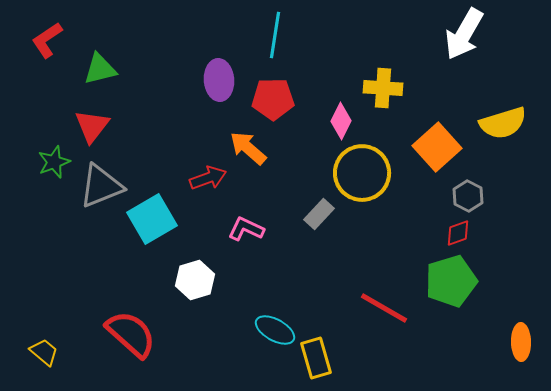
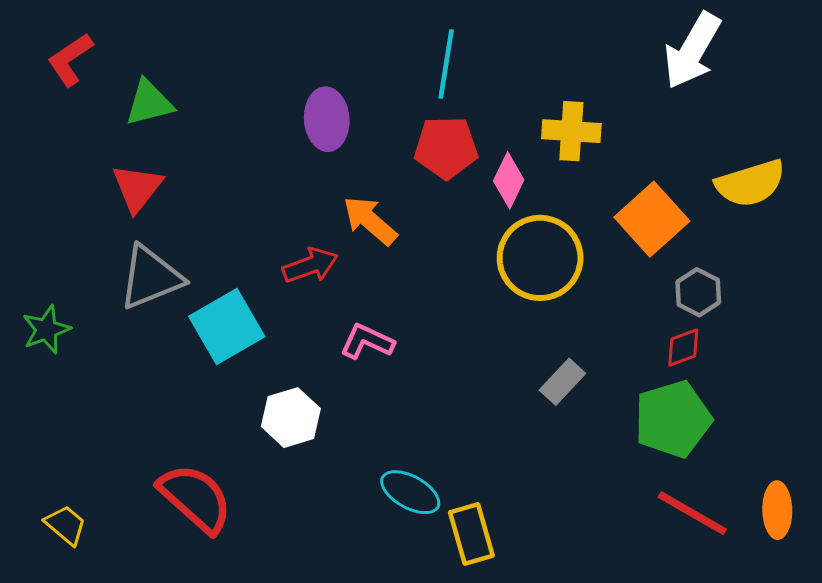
cyan line: (275, 35) -> (446, 64), moved
red pentagon: (273, 99) -> (446, 148), moved
green star: (54, 162) -> (46, 330), moved
gray rectangle: (319, 214) -> (562, 382), moved
red line: (384, 308) -> (692, 513), moved

